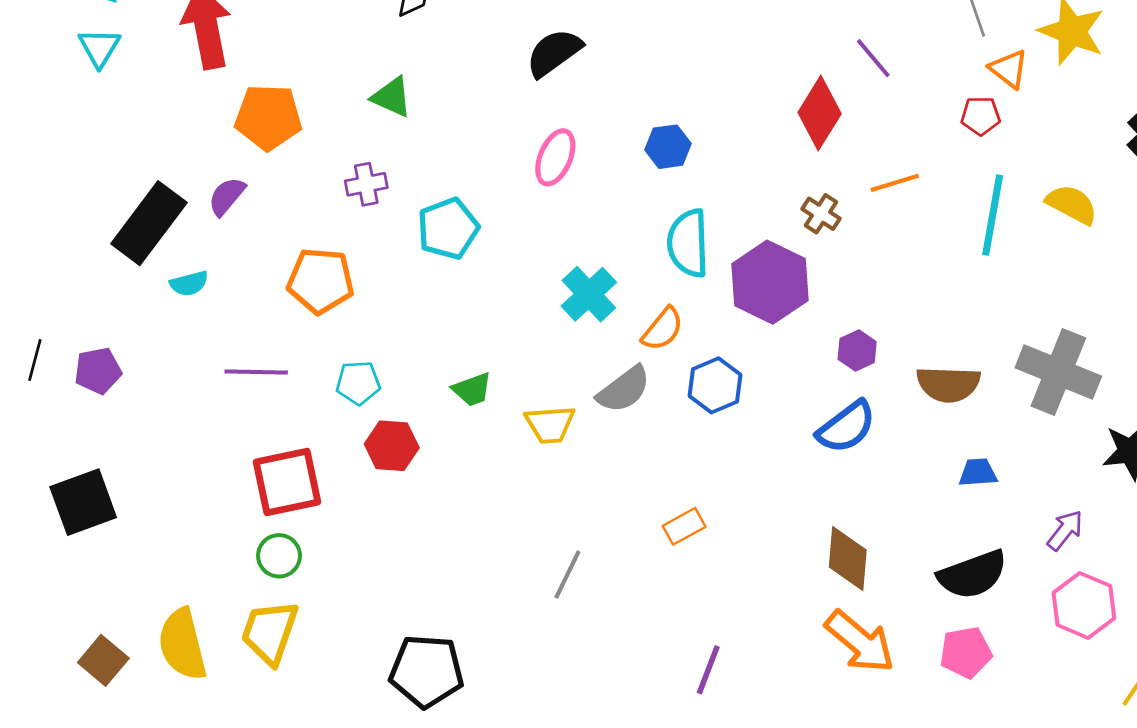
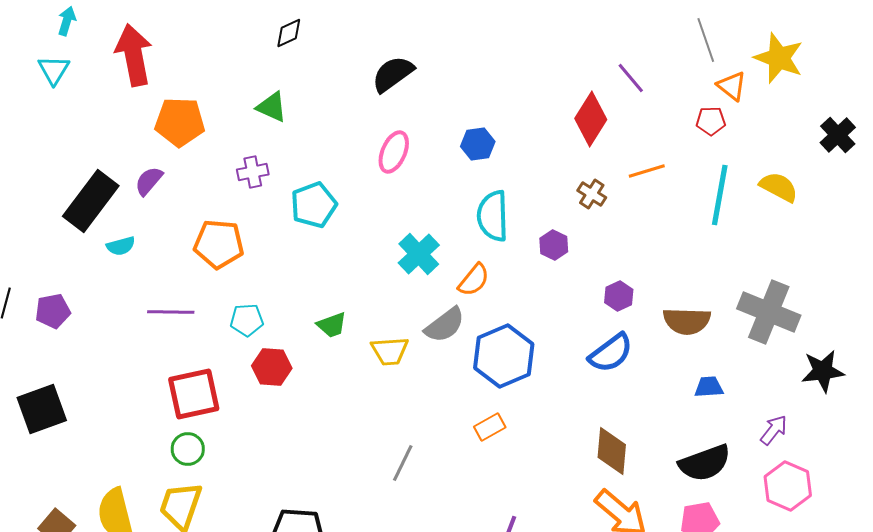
purple hexagon: (770, 282) -> (554, 245), size x0.5
blue hexagon: (715, 385) -> (504, 356), moved, size x1.5

